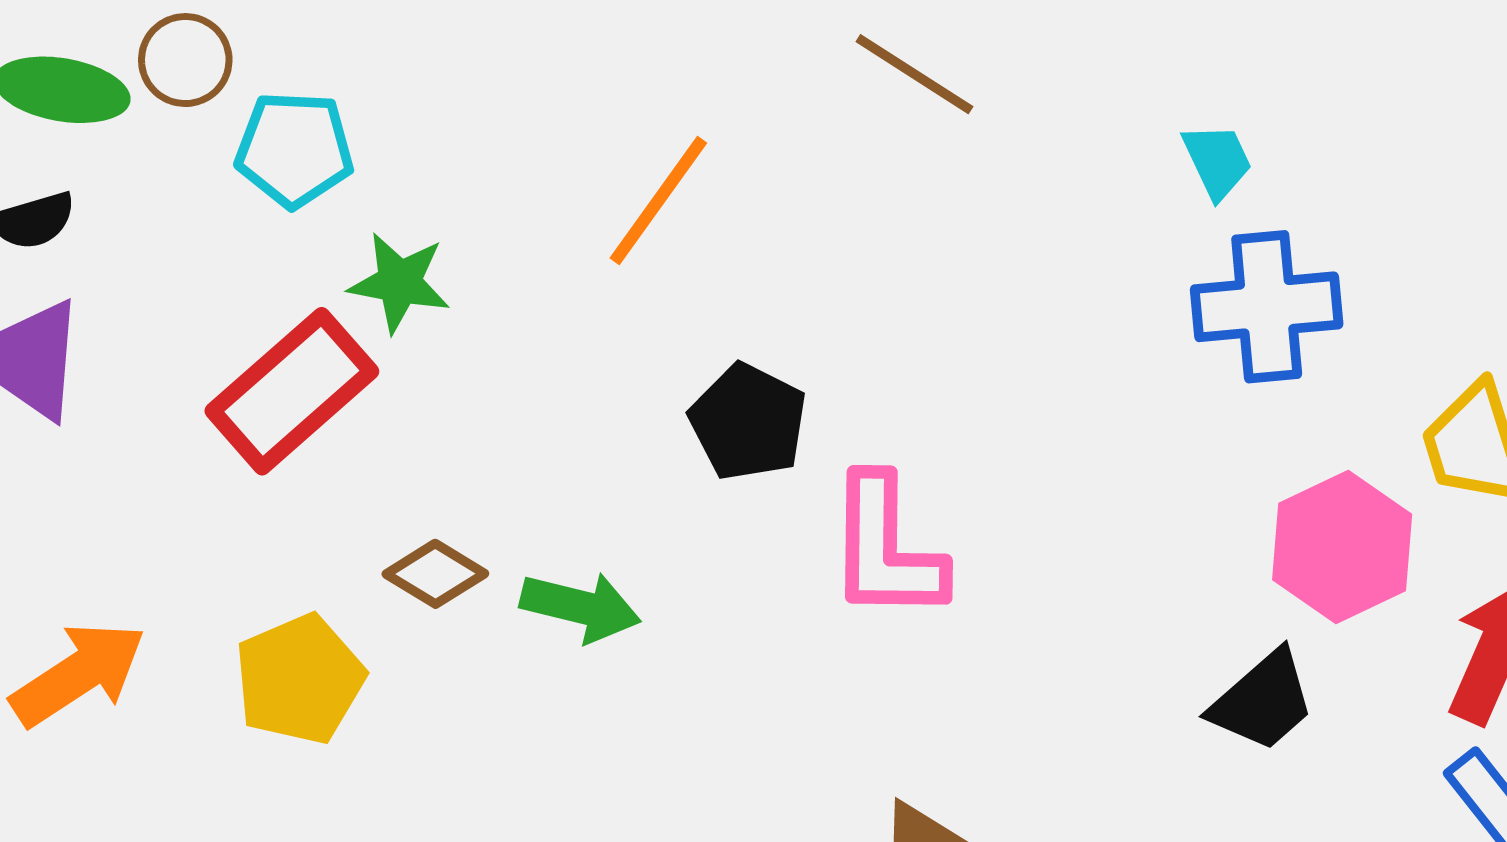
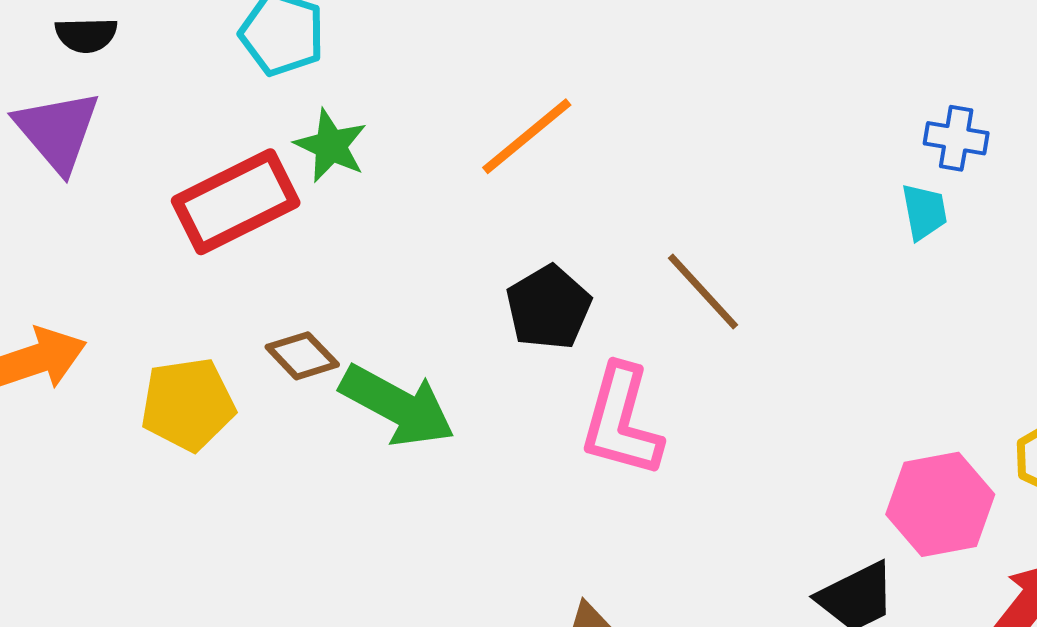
brown line: (914, 74) -> (703, 292), moved
blue cross: (1267, 307) -> (956, 138), moved, size x0.6
green arrow: (581, 607) -> (397, 406), size x1.4

